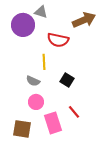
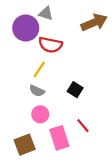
red semicircle: (58, 40) -> (50, 45), moved
yellow line: (44, 62) -> (39, 70), moved, turned 35
brown square: (22, 129) -> (25, 145), turned -30

